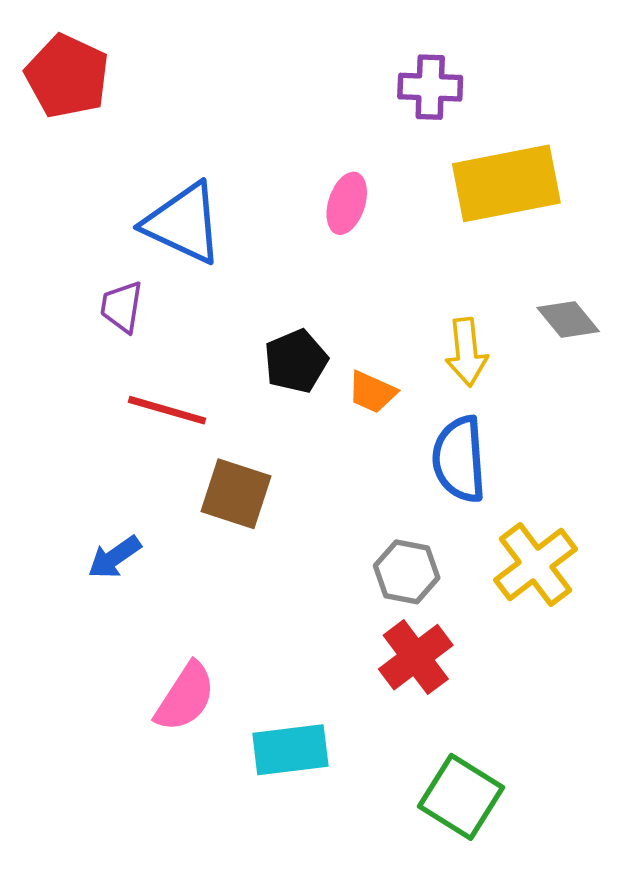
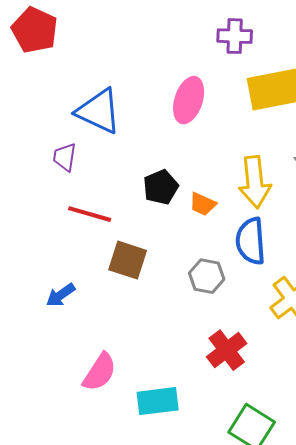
pink ellipse: (347, 203) -> (189, 100), size x1.4
yellow arrow: (467, 352) -> (255, 182), size x1.4
gray hexagon: (407, 572) -> (207, 276), moved

